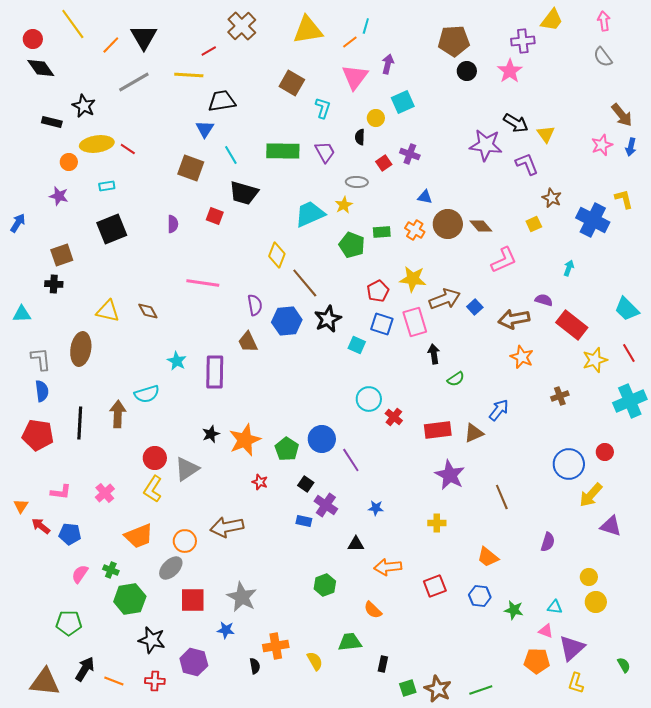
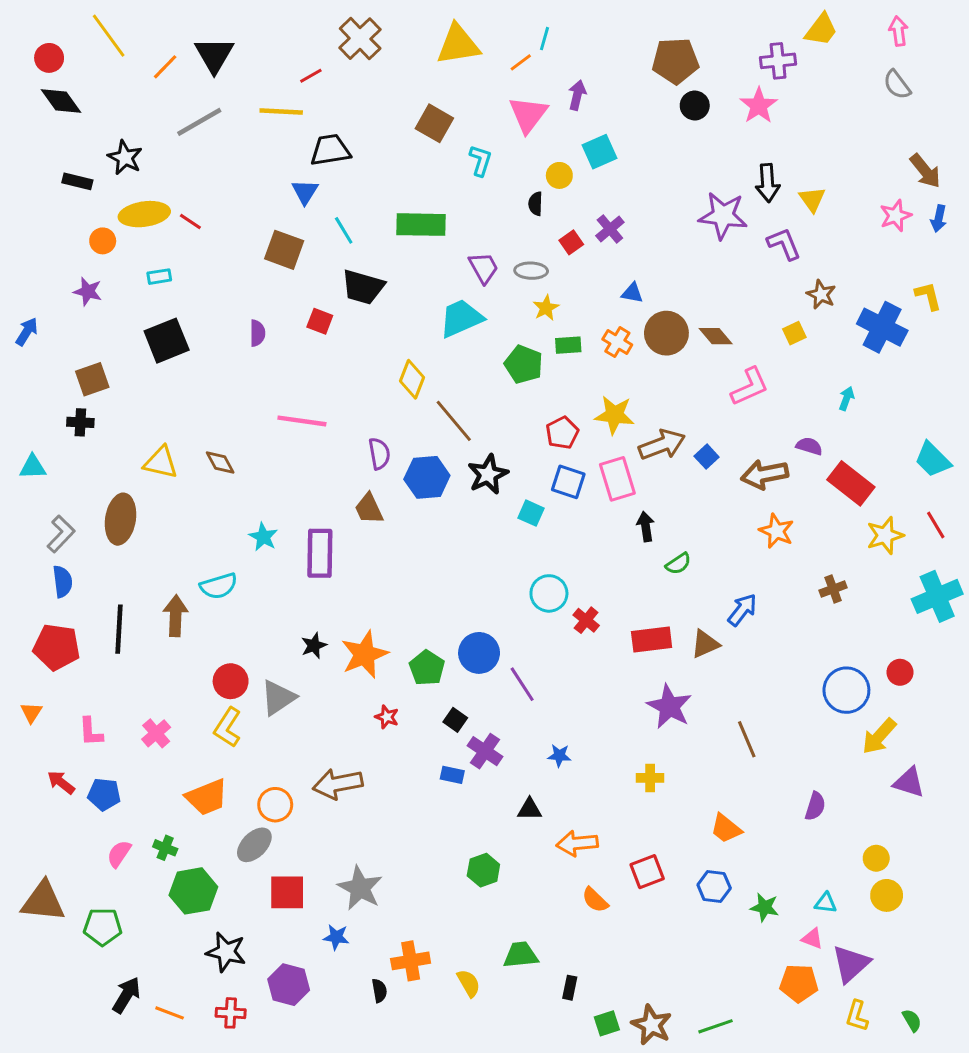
black arrow: (516, 123) -> (768, 183), turned 55
purple trapezoid: (325, 152) -> (483, 268), moved
purple cross: (410, 154) -> (610, 229), turned 30
yellow star: (344, 205) -> (546, 308), moved
gray L-shape: (41, 359) -> (61, 534), turned 50
pink L-shape: (61, 492) -> (91, 732), turned 80
orange triangle: (21, 506) -> (31, 712), moved
orange semicircle: (373, 610) -> (595, 900), moved
green semicircle: (624, 665) -> (912, 1020), moved
brown triangle: (45, 682) -> (43, 901), moved

